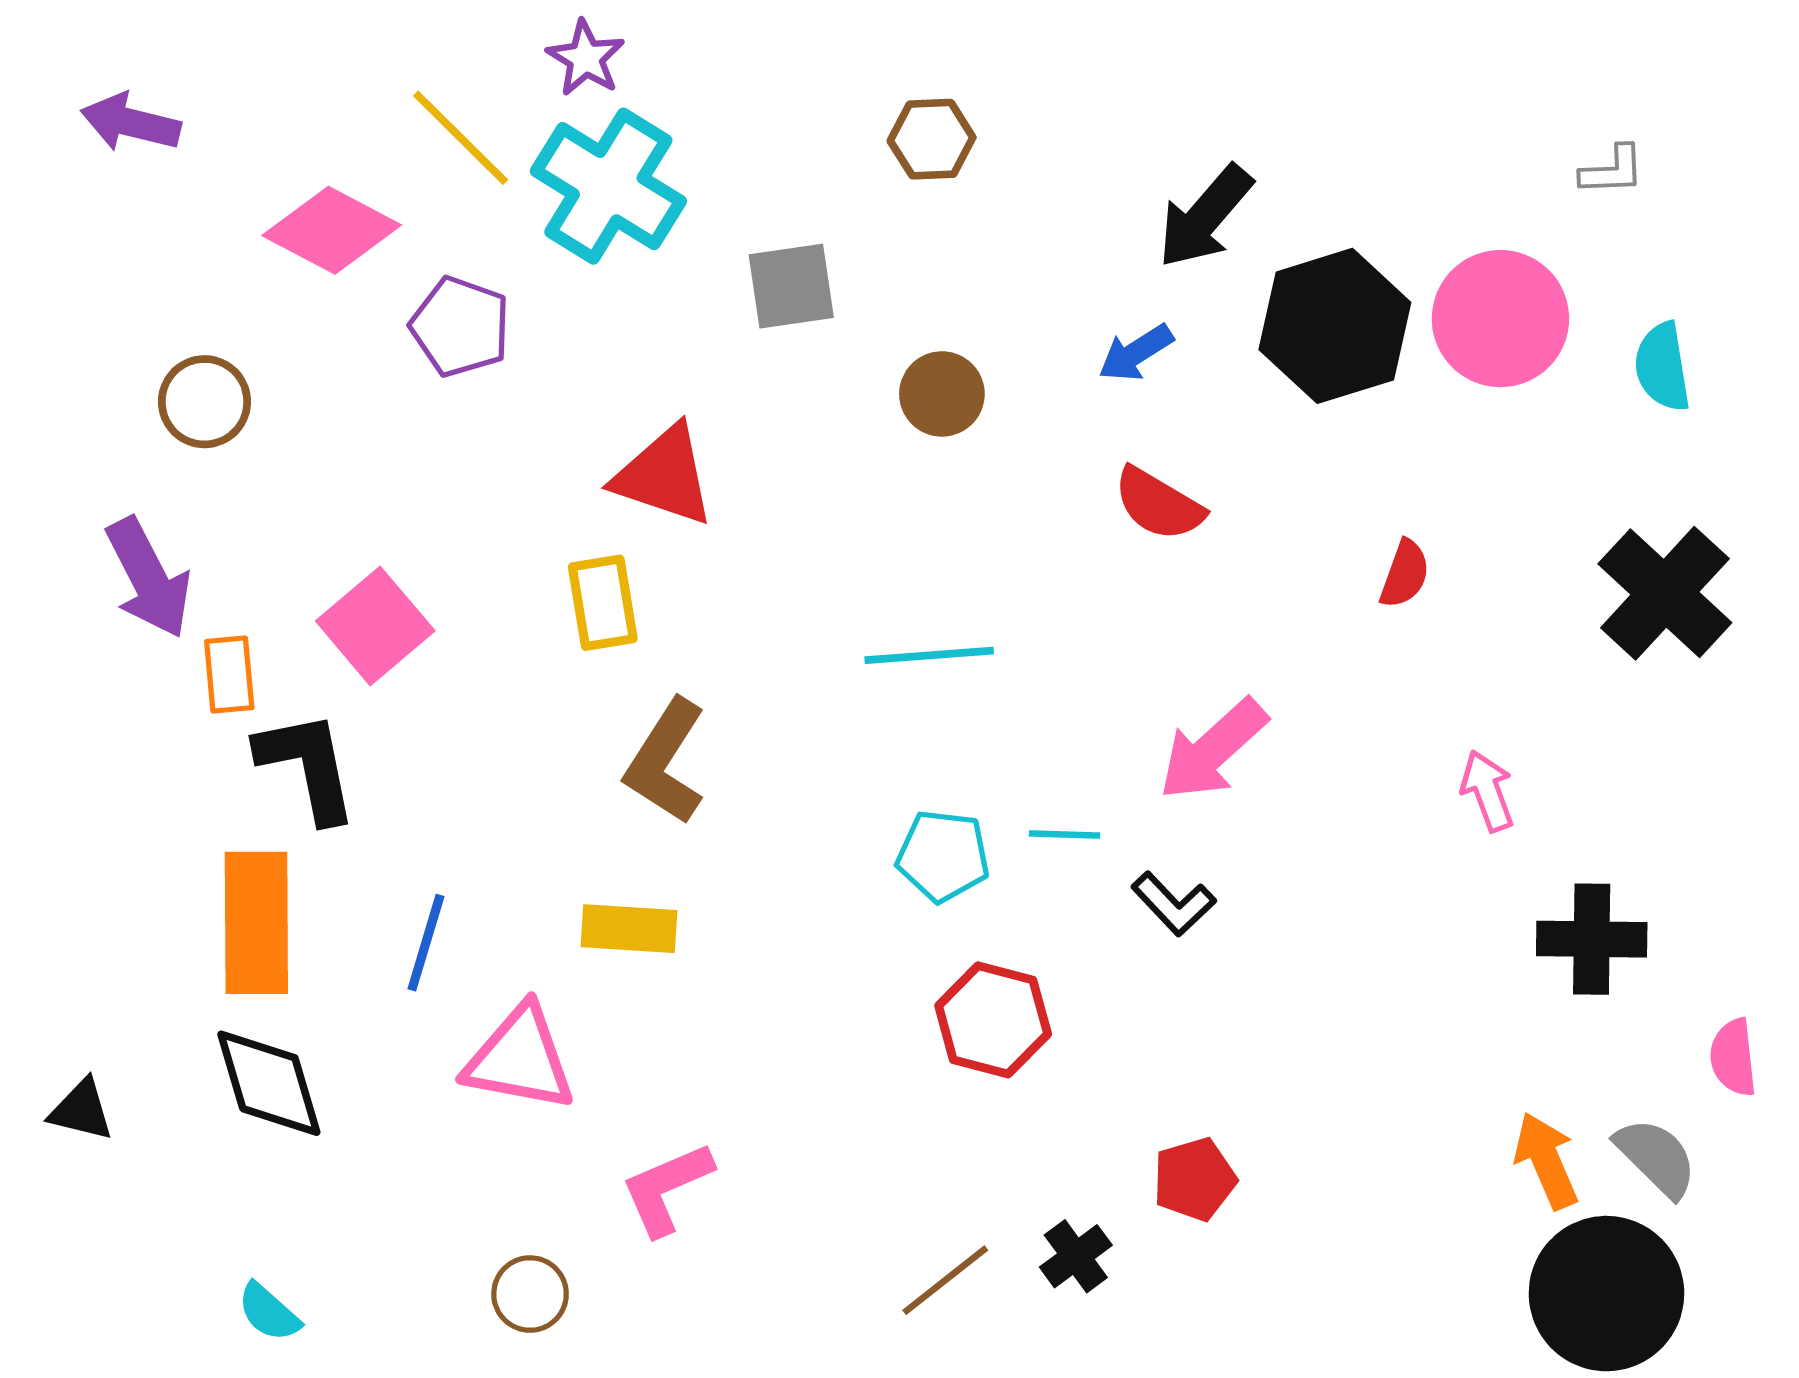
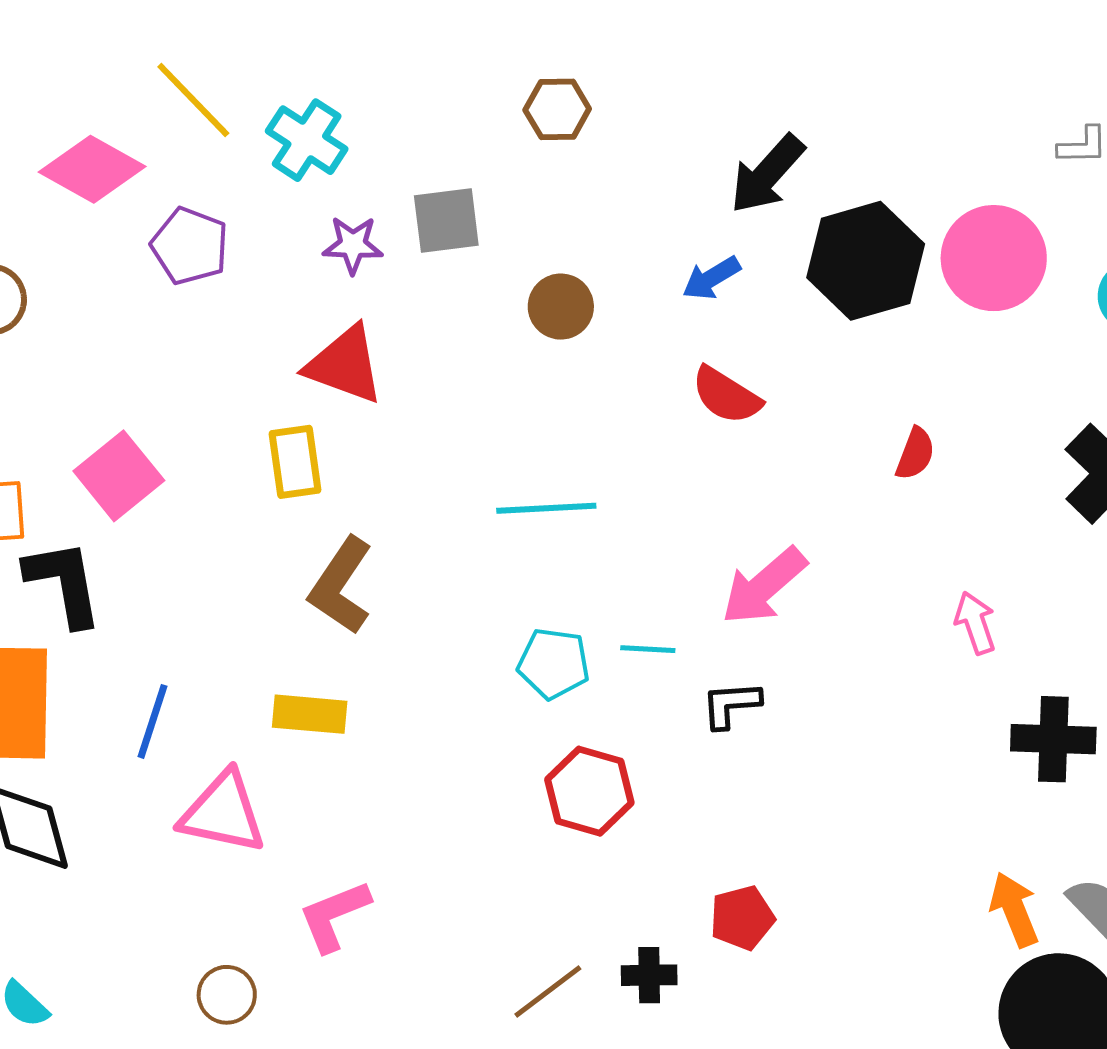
purple star: (586, 58) -> (353, 245), moved, turned -30
cyan cross: (608, 186) -> (307, 140), size x0.7
black L-shape: (1174, 904) -> (731, 705), turned 128
black cross: (1076, 1256) -> (649, 975), turned 34

